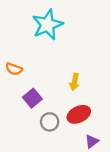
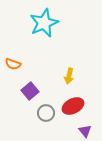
purple triangle: (92, 141) -> (85, 131), turned -32

